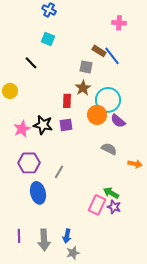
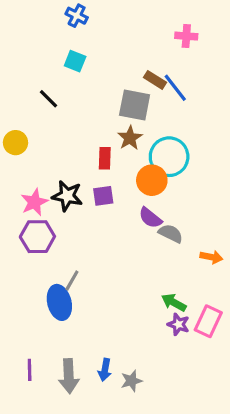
gray square: (86, 67) -> (135, 105), size x1.5
purple semicircle: (118, 121) -> (150, 218), moved
purple hexagon: (29, 163) -> (37, 237), moved
gray line: (59, 172) -> (72, 280), moved
pink rectangle: (97, 205) -> (208, 321), moved
gray star: (73, 253) -> (131, 381), moved

